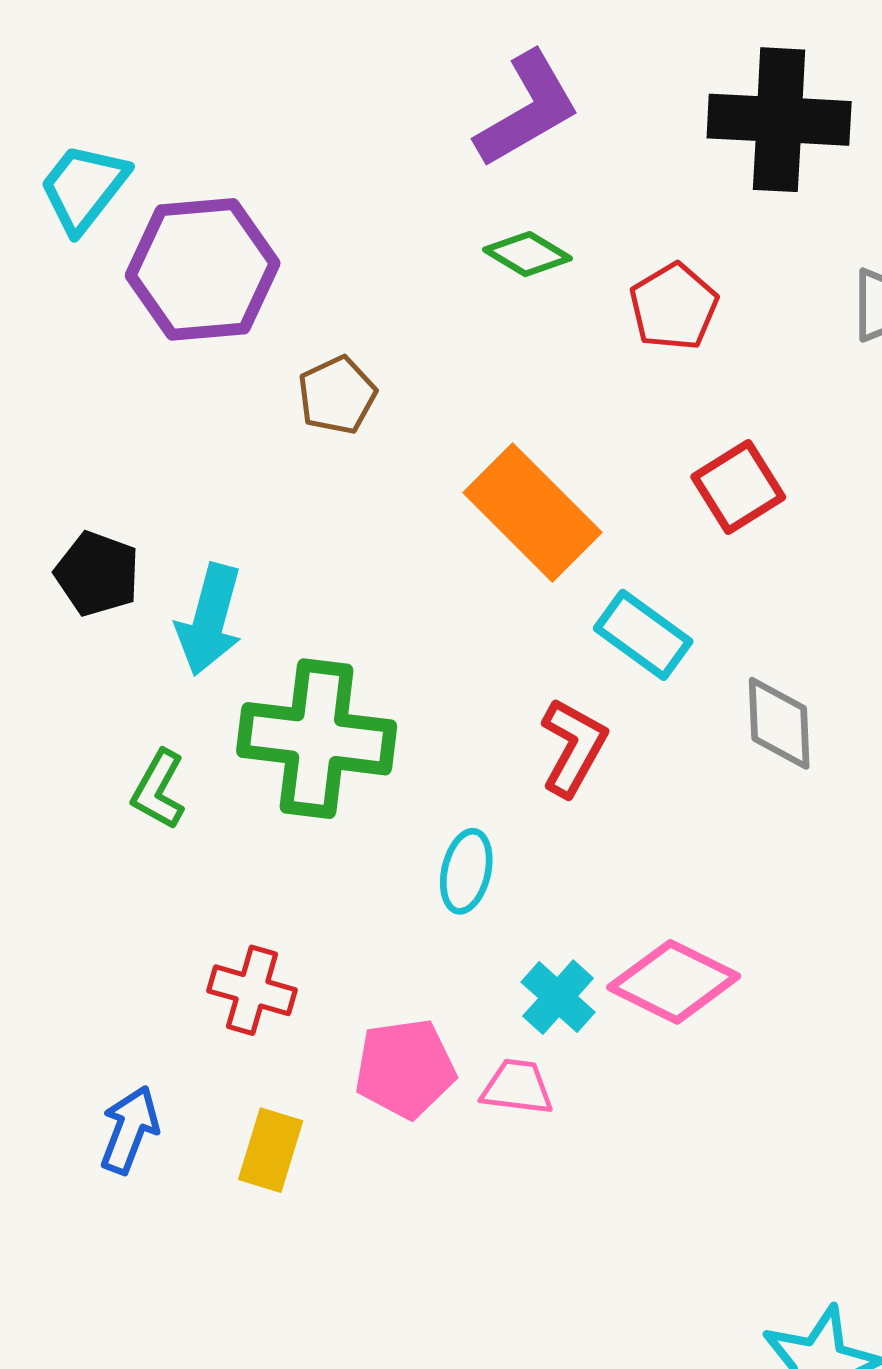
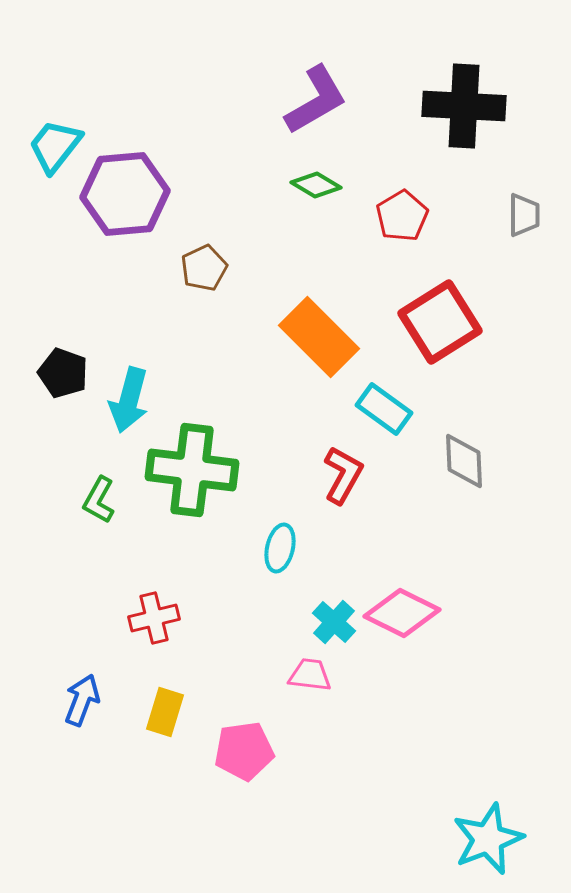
red square: (738, 487) -> (440, 322), size x1.5
red cross: (252, 990) -> (154, 618), turned -30
pink pentagon: (405, 1069) -> (244, 751), moved

